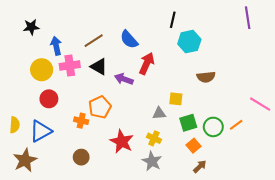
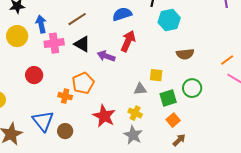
blue semicircle: (129, 40) -> (122, 14), moved, turned 114
yellow circle: (42, 70) -> (17, 36), moved
orange line: (236, 125) -> (227, 60), moved
green circle: (213, 127) -> (192, 88), moved
blue triangle: (41, 131) -> (43, 121), moved, turned -40

